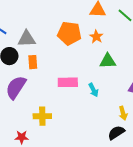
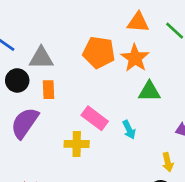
orange star: (96, 37) -> (135, 58), size x1.5
pink rectangle: (68, 82) -> (95, 118), turned 36
yellow cross: (42, 116) -> (77, 144), moved

